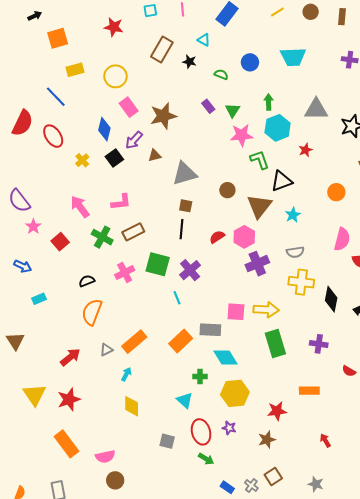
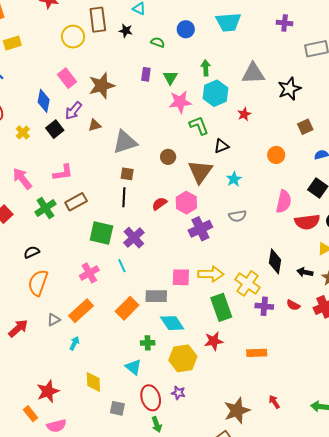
brown rectangle: (162, 49) -> (98, 20), turned -35
yellow circle: (115, 76) -> (73, 37), moved
purple rectangle: (208, 106) -> (146, 74), turned 48
black triangle: (282, 181) -> (221, 146), size x0.7
green cross: (102, 237) -> (45, 208), turned 30
pink cross: (125, 272) -> (89, 273), moved
yellow cross: (301, 282) -> (248, 283), moved, turned 30
red semicircle: (349, 371) -> (293, 305), moved
red star: (69, 399) -> (48, 391), moved
yellow diamond: (132, 406) -> (93, 382), moved
red star: (277, 411) -> (214, 341), moved
brown star: (267, 440) -> (237, 411), moved, size x1.5
orange rectangle: (66, 444) -> (30, 414), moved, size x0.6
green arrow: (206, 459) -> (157, 424), turned 42

